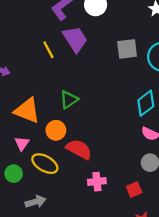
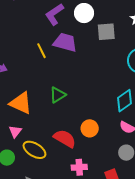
purple trapezoid: (75, 39) -> (65, 42), turned -45
gray square: (127, 49) -> (106, 32), moved
orange circle: (56, 130) -> (90, 128), moved

